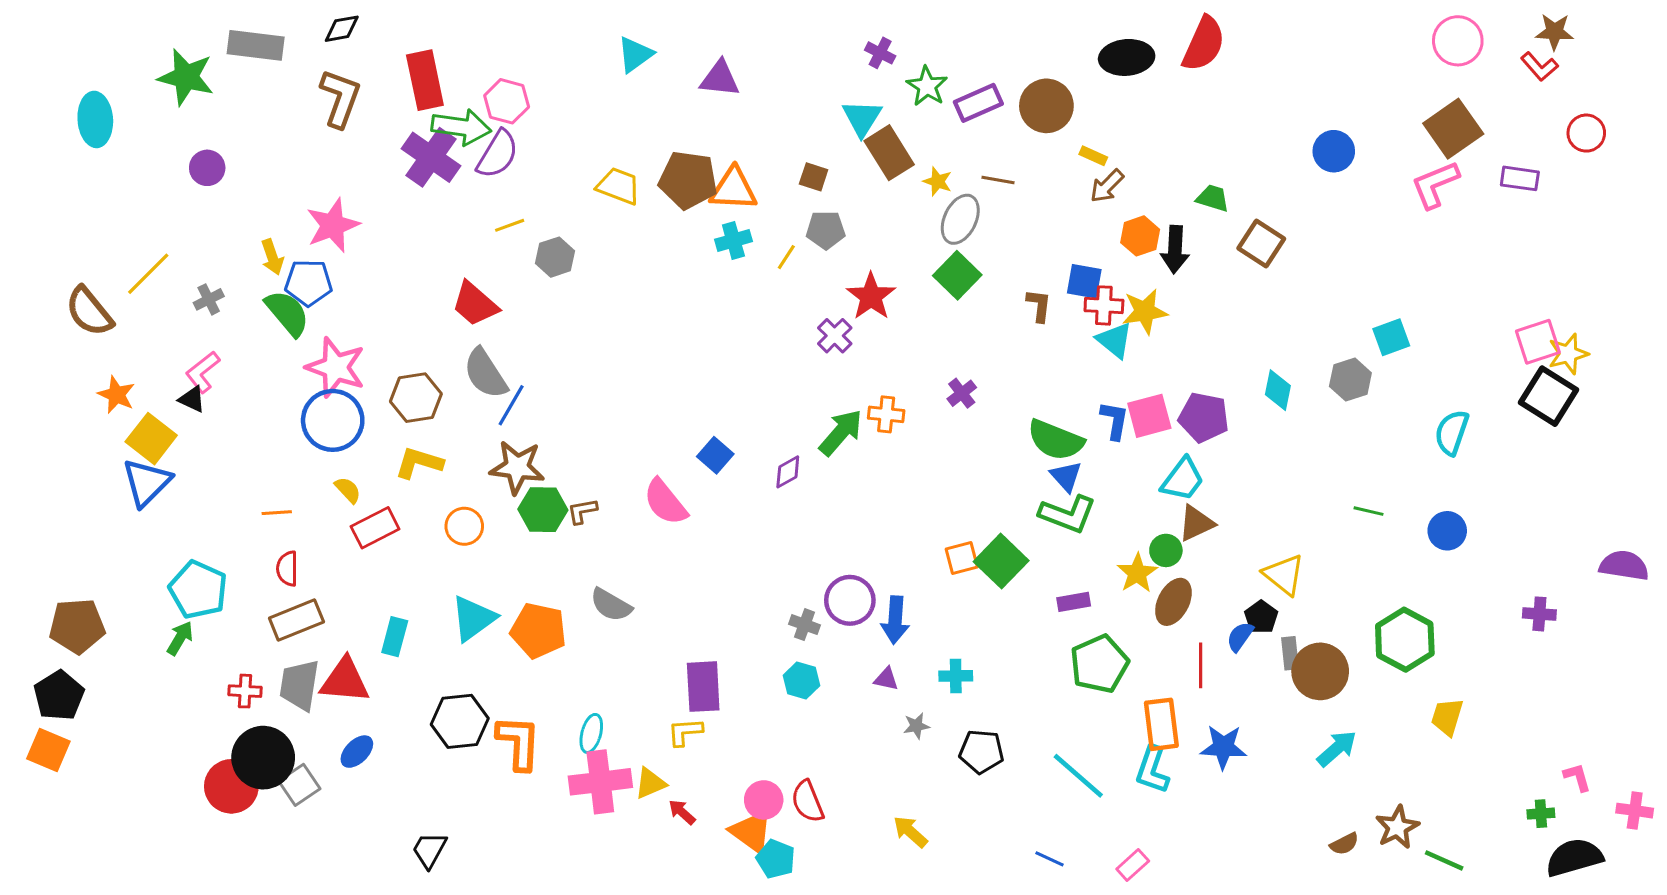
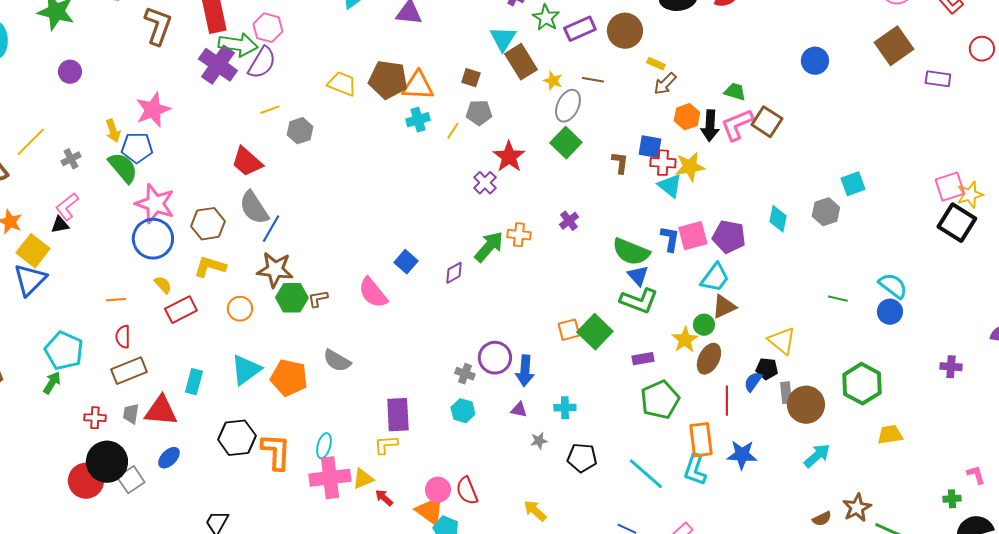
pink L-shape: (1435, 184) -> (737, 125), moved
black triangle: (192, 399) -> (60, 225), turned -36
cyan semicircle: (1452, 432) -> (893, 286), moved, turned 108
black pentagon: (1261, 617) -> (767, 369), turned -30
gray trapezoid: (299, 685) -> (131, 414), size x0.6
yellow trapezoid: (1447, 717) -> (890, 435), turned 64

